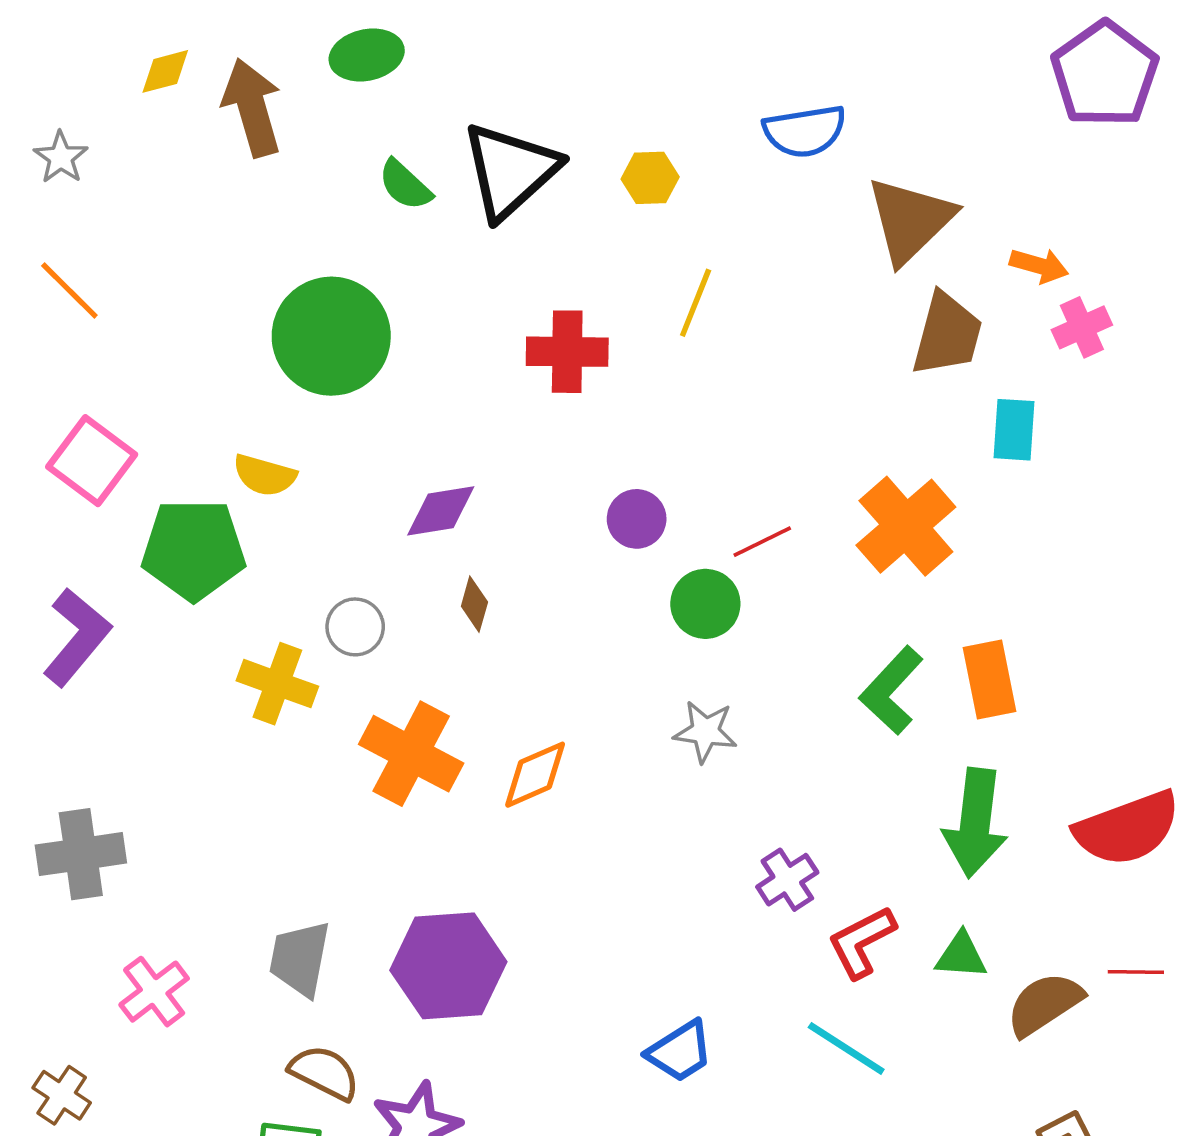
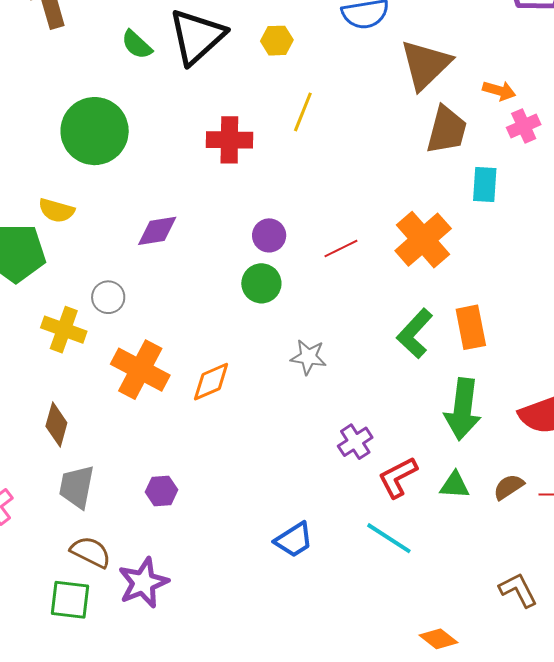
brown diamond: (474, 604) -> (56, 425), moved, size x1.4
green circle: (705, 604) -> (261, 283), moved
purple hexagon: (448, 966) -> (162, 491), size x0.5
brown semicircle: (1044, 1004) -> (509, 487), moved, size x0.7

